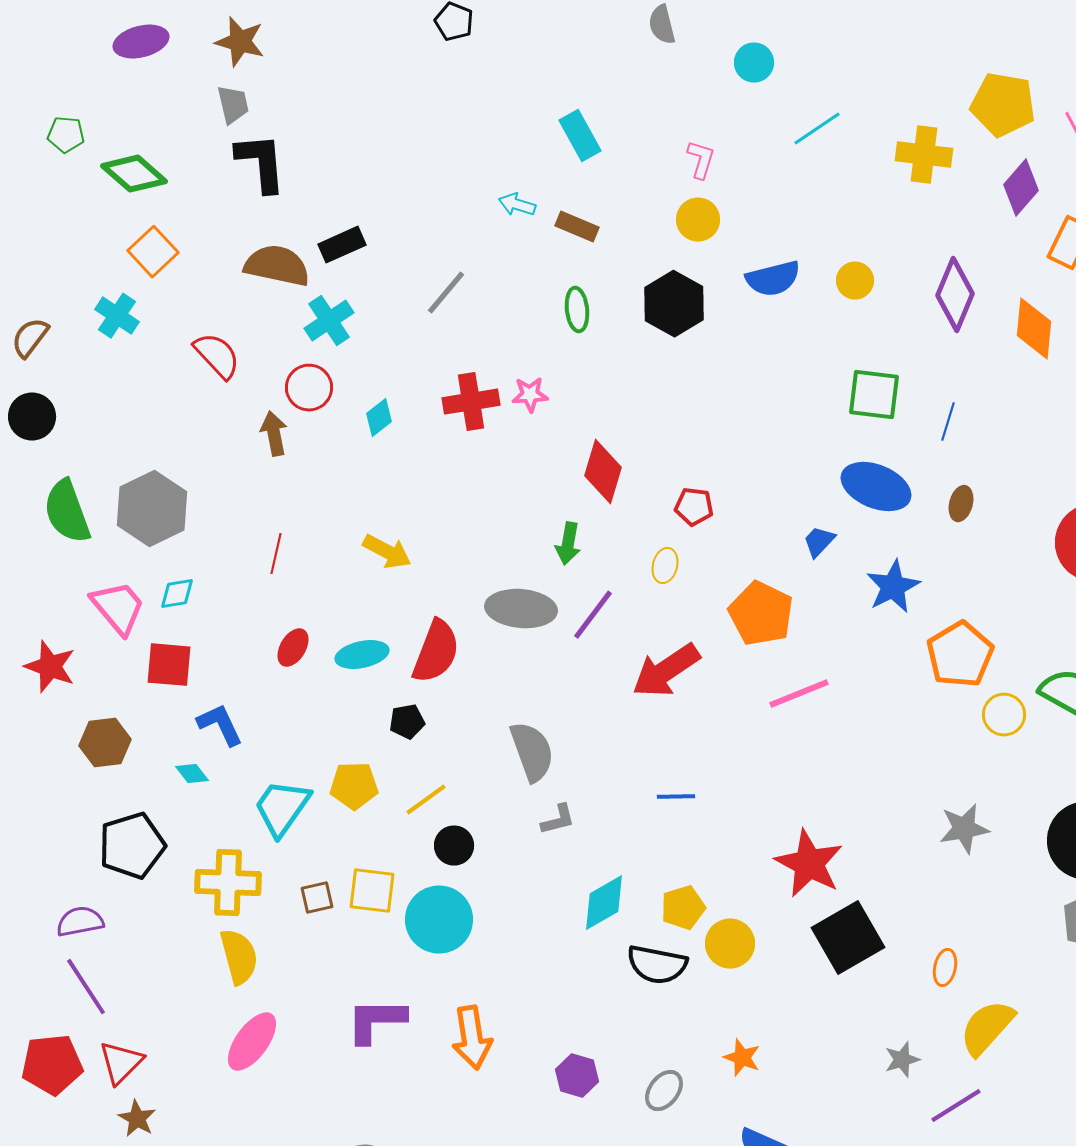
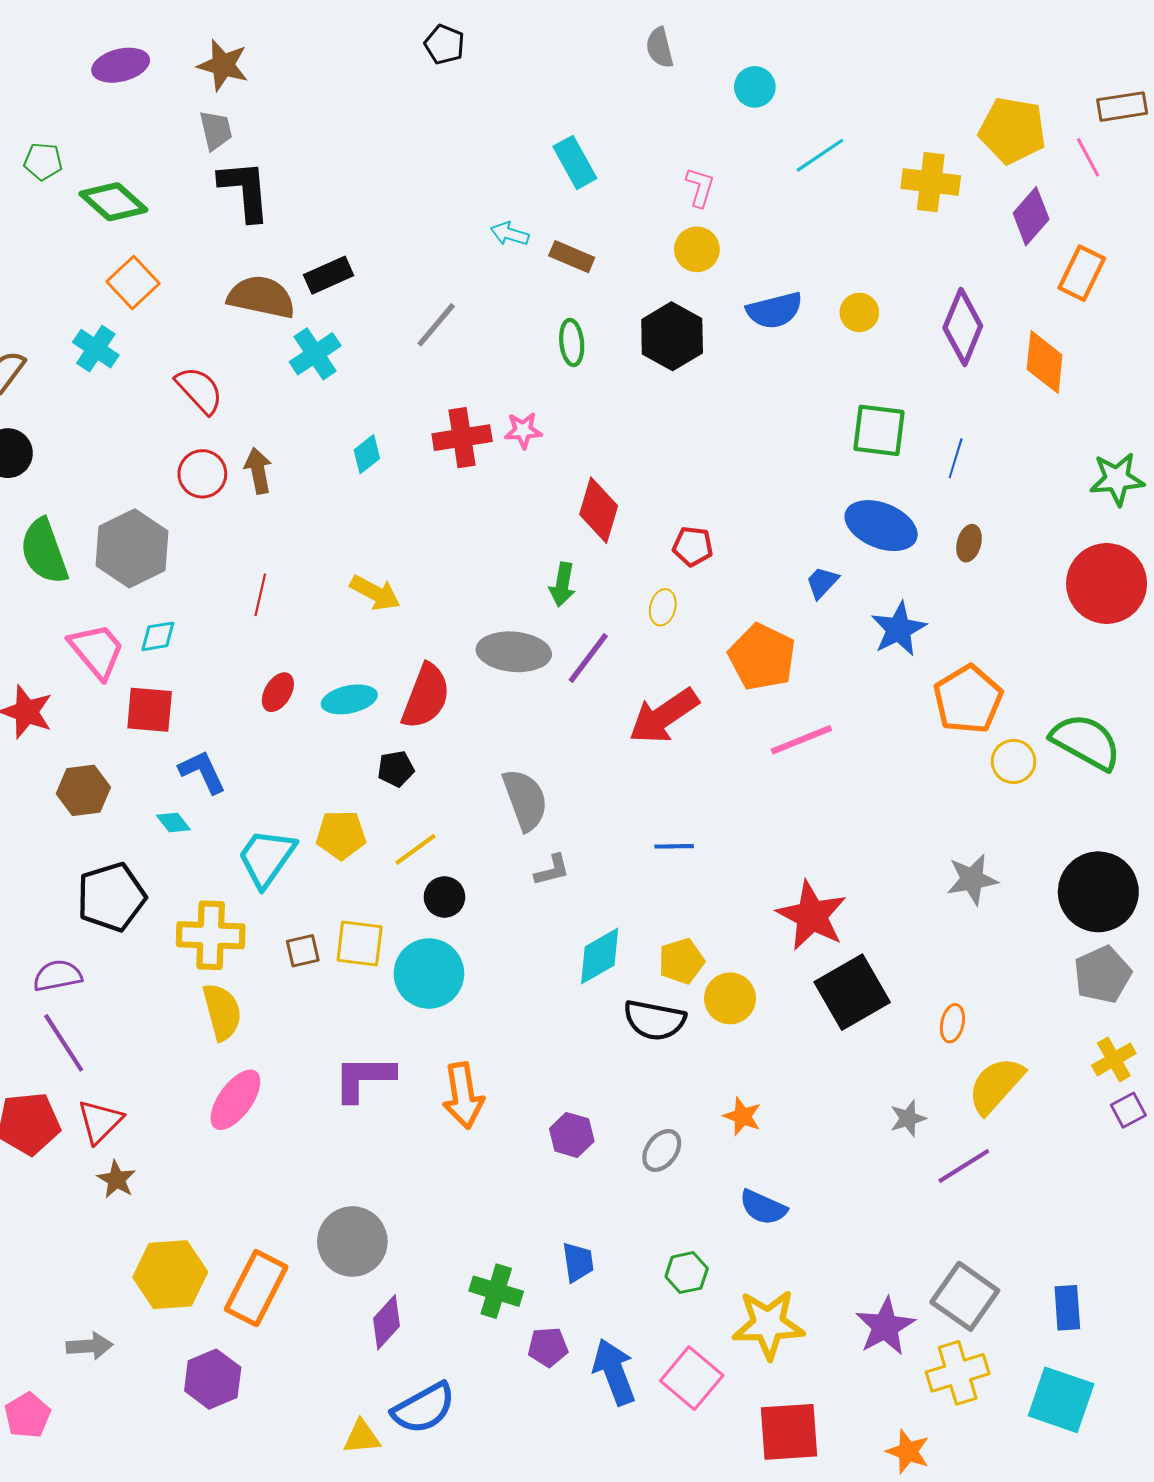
red circle: (309, 388) -> (202, 474), moved

